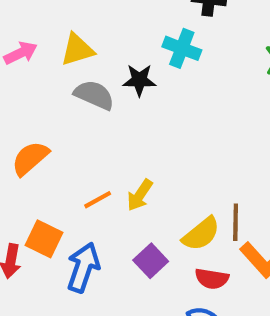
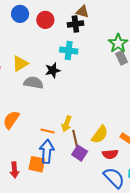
orange line: (98, 200) -> (48, 131), turned 56
brown line: (236, 222) -> (75, 139), moved
orange square: (44, 239) -> (37, 164), moved
blue arrow: (83, 267) -> (47, 151), moved

